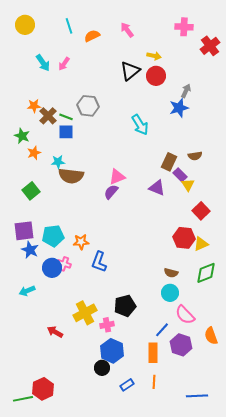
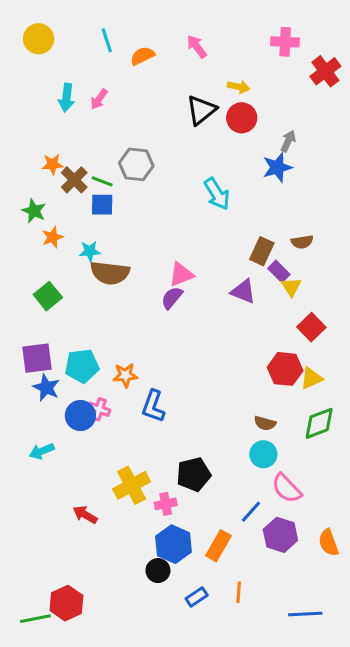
cyan arrow: (43, 63) -> (66, 98), turned 42
orange semicircle: (211, 336) -> (328, 543), moved
orange rectangle: (153, 353) -> (218, 546), moved, turned 30

